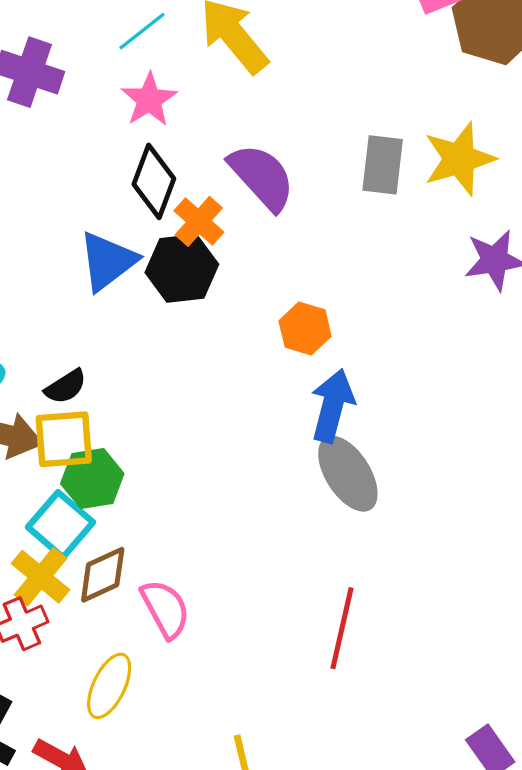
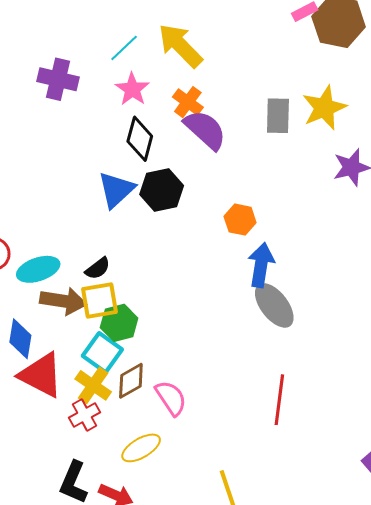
orange cross: (199, 221) -> (188, 102), moved
yellow ellipse: (109, 686) -> (141, 448), turned 39

